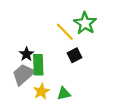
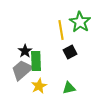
yellow line: (65, 32) -> (61, 30), turned 36
green triangle: (64, 94) -> (69, 88), moved

